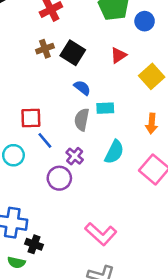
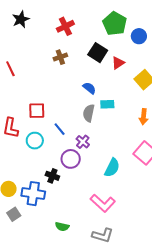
black square: (73, 53) -> (98, 53), moved
red square: (31, 118) -> (37, 111), moved
cyan semicircle: (114, 152) -> (112, 168), moved
black cross: (34, 244) -> (52, 176), moved
green semicircle: (16, 262) -> (62, 227), moved

